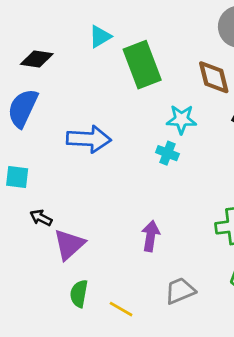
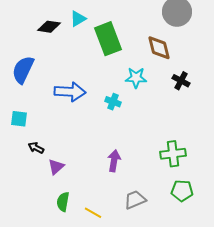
black diamond: (37, 59) -> (49, 27), moved
cyan cross: (167, 153) -> (113, 102), moved
purple triangle: (69, 244) -> (56, 167), size x0.7

